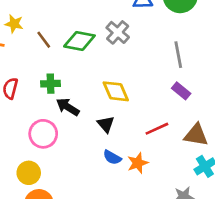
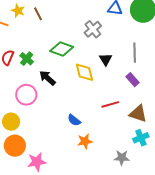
brown line: (44, 40) -> (38, 14), moved
green diamond: (79, 41) -> (62, 49), moved
green cross: (51, 84) -> (27, 59), moved, turned 32
black triangle: (106, 124) -> (106, 59), moved
orange star: (138, 163) -> (85, 141), moved

